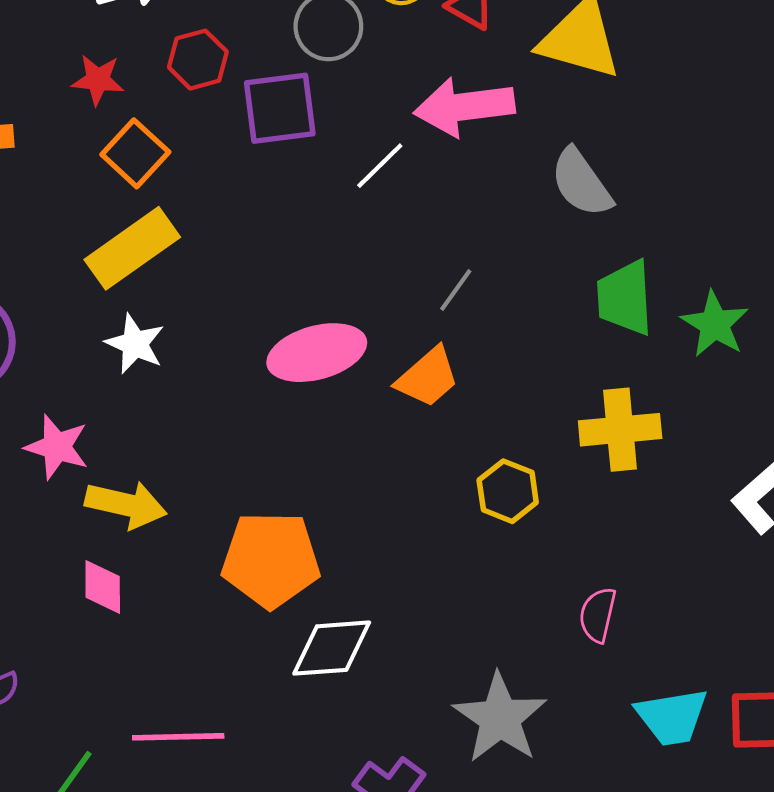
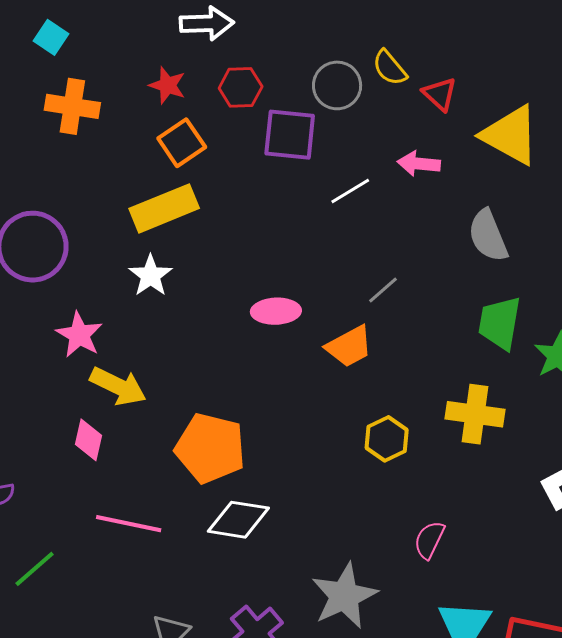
pink arrow: (464, 107) -> (419, 164), size x0.6
pink ellipse: (317, 353) -> (276, 311), size x0.7
pink line: (178, 737) -> (129, 524), moved

